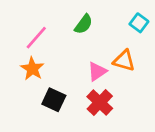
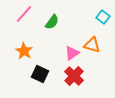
green semicircle: (84, 24) -> (52, 22), moved
pink line: (36, 38) -> (24, 14), moved

